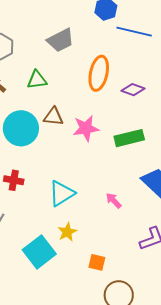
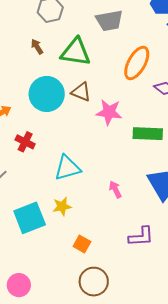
green triangle: (37, 80) -> (76, 52), size x1.5

